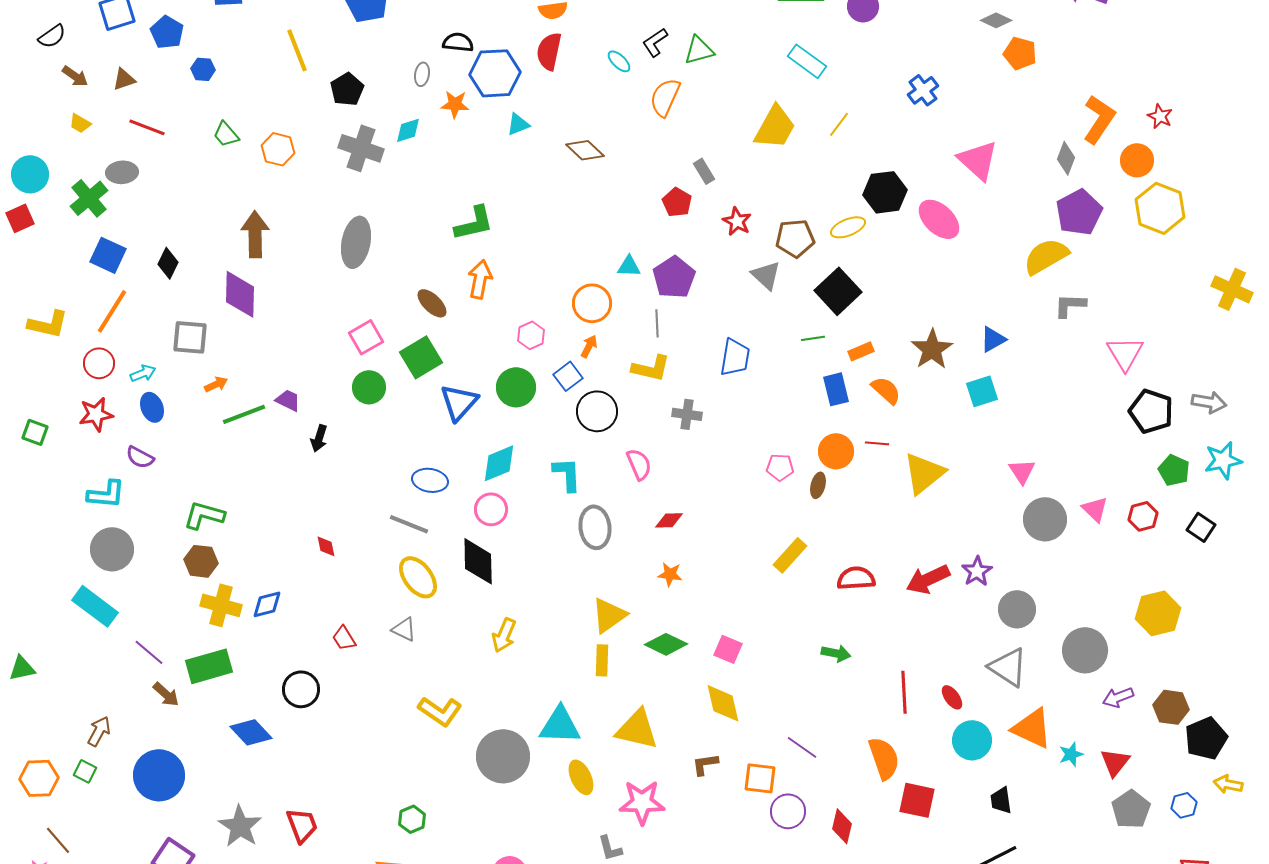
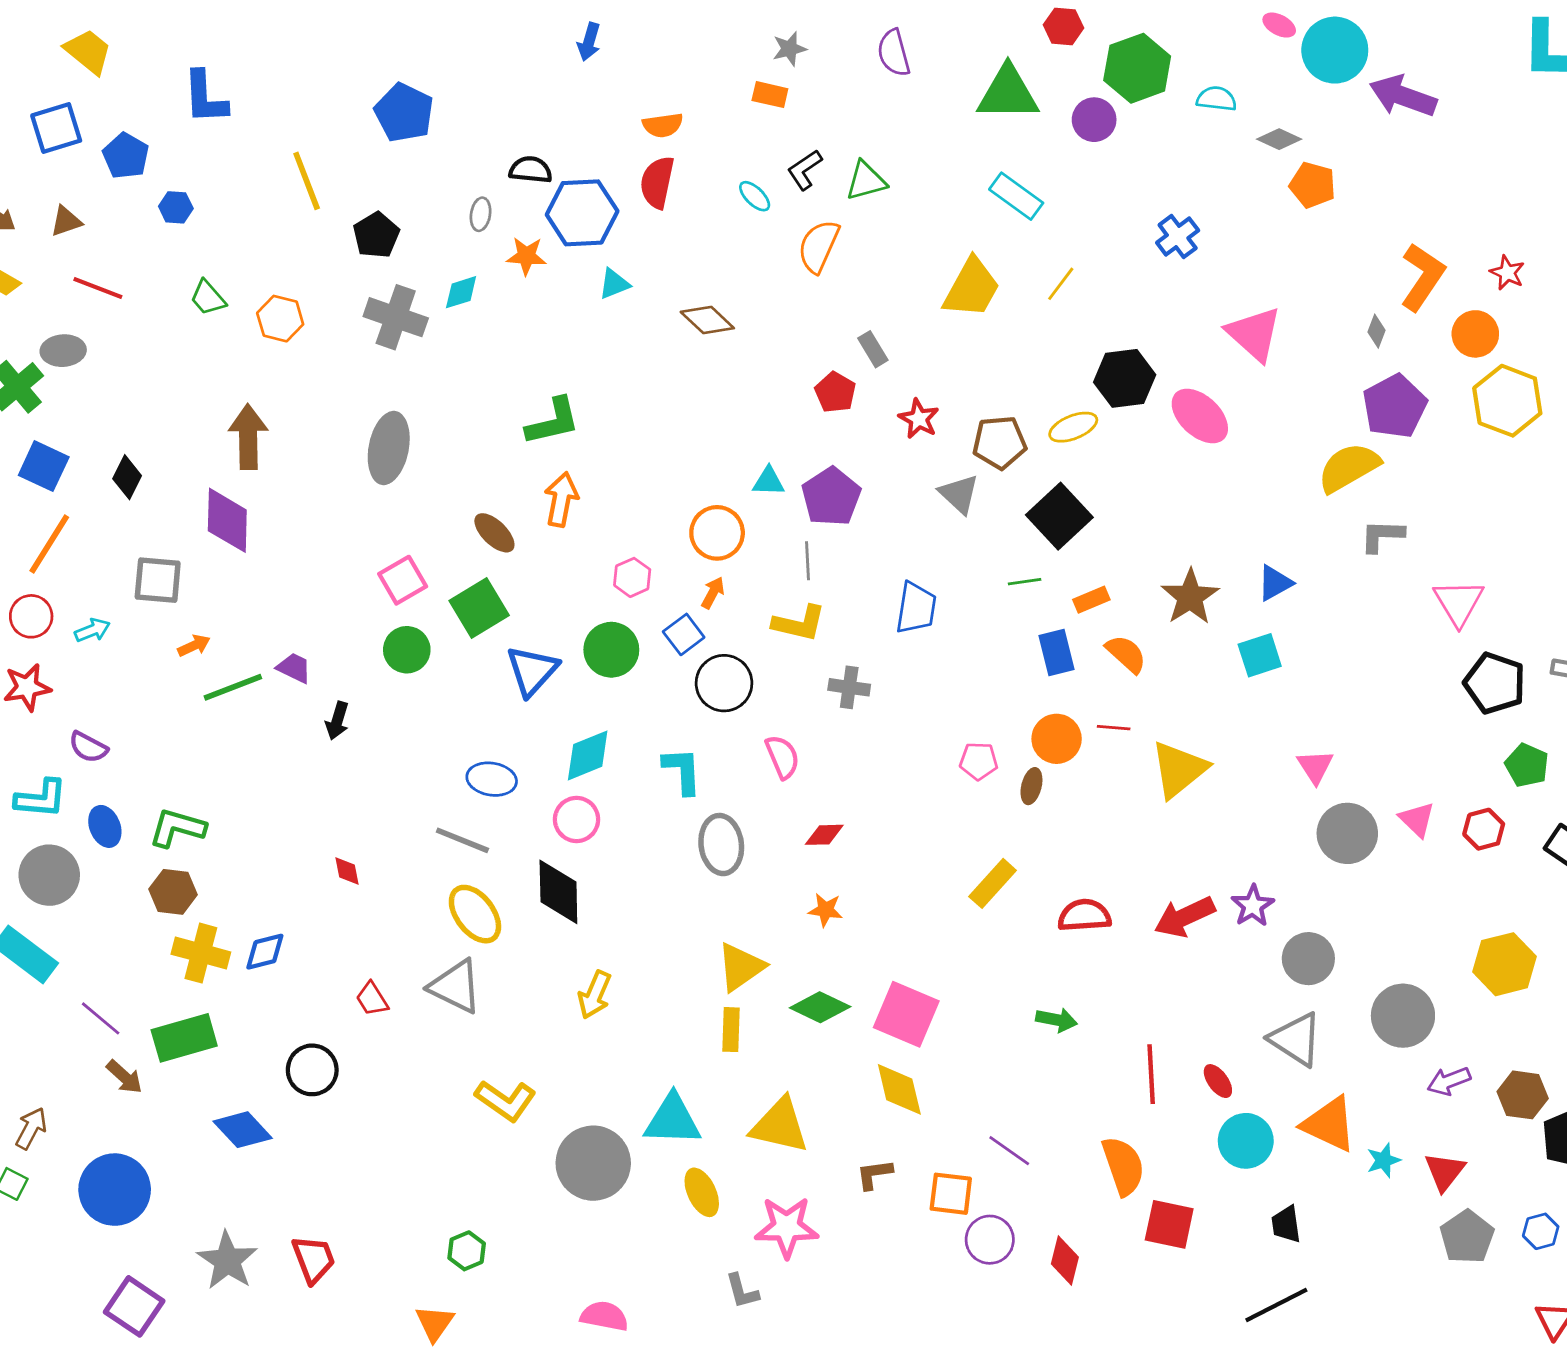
gray diamond: (1066, 158) -> (1377, 331), size x0.7
blue ellipse: (152, 407) -> (105, 826), moved
gray triangle: (404, 629) -> (455, 986), size x1.6
pink square: (728, 649) -> (906, 1014), size x1.6

